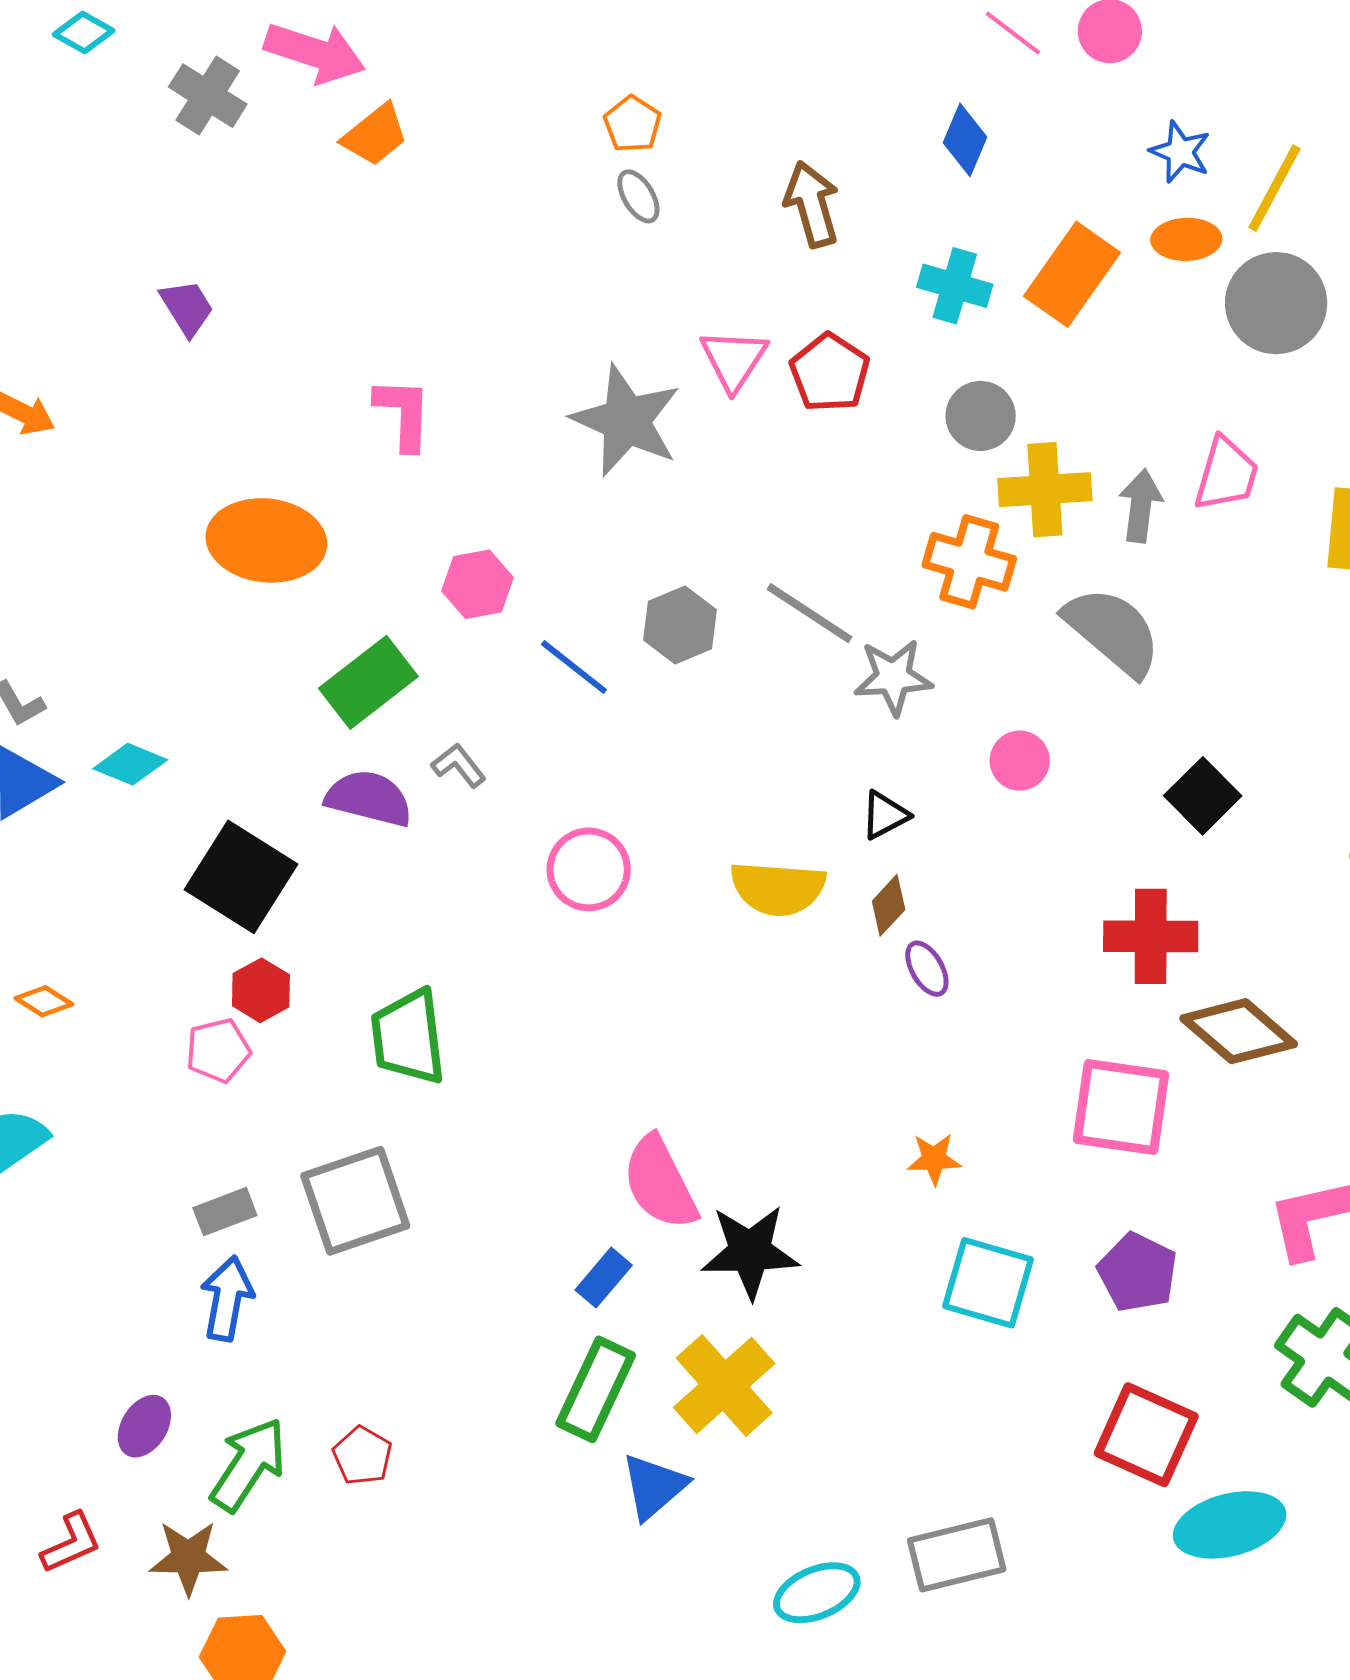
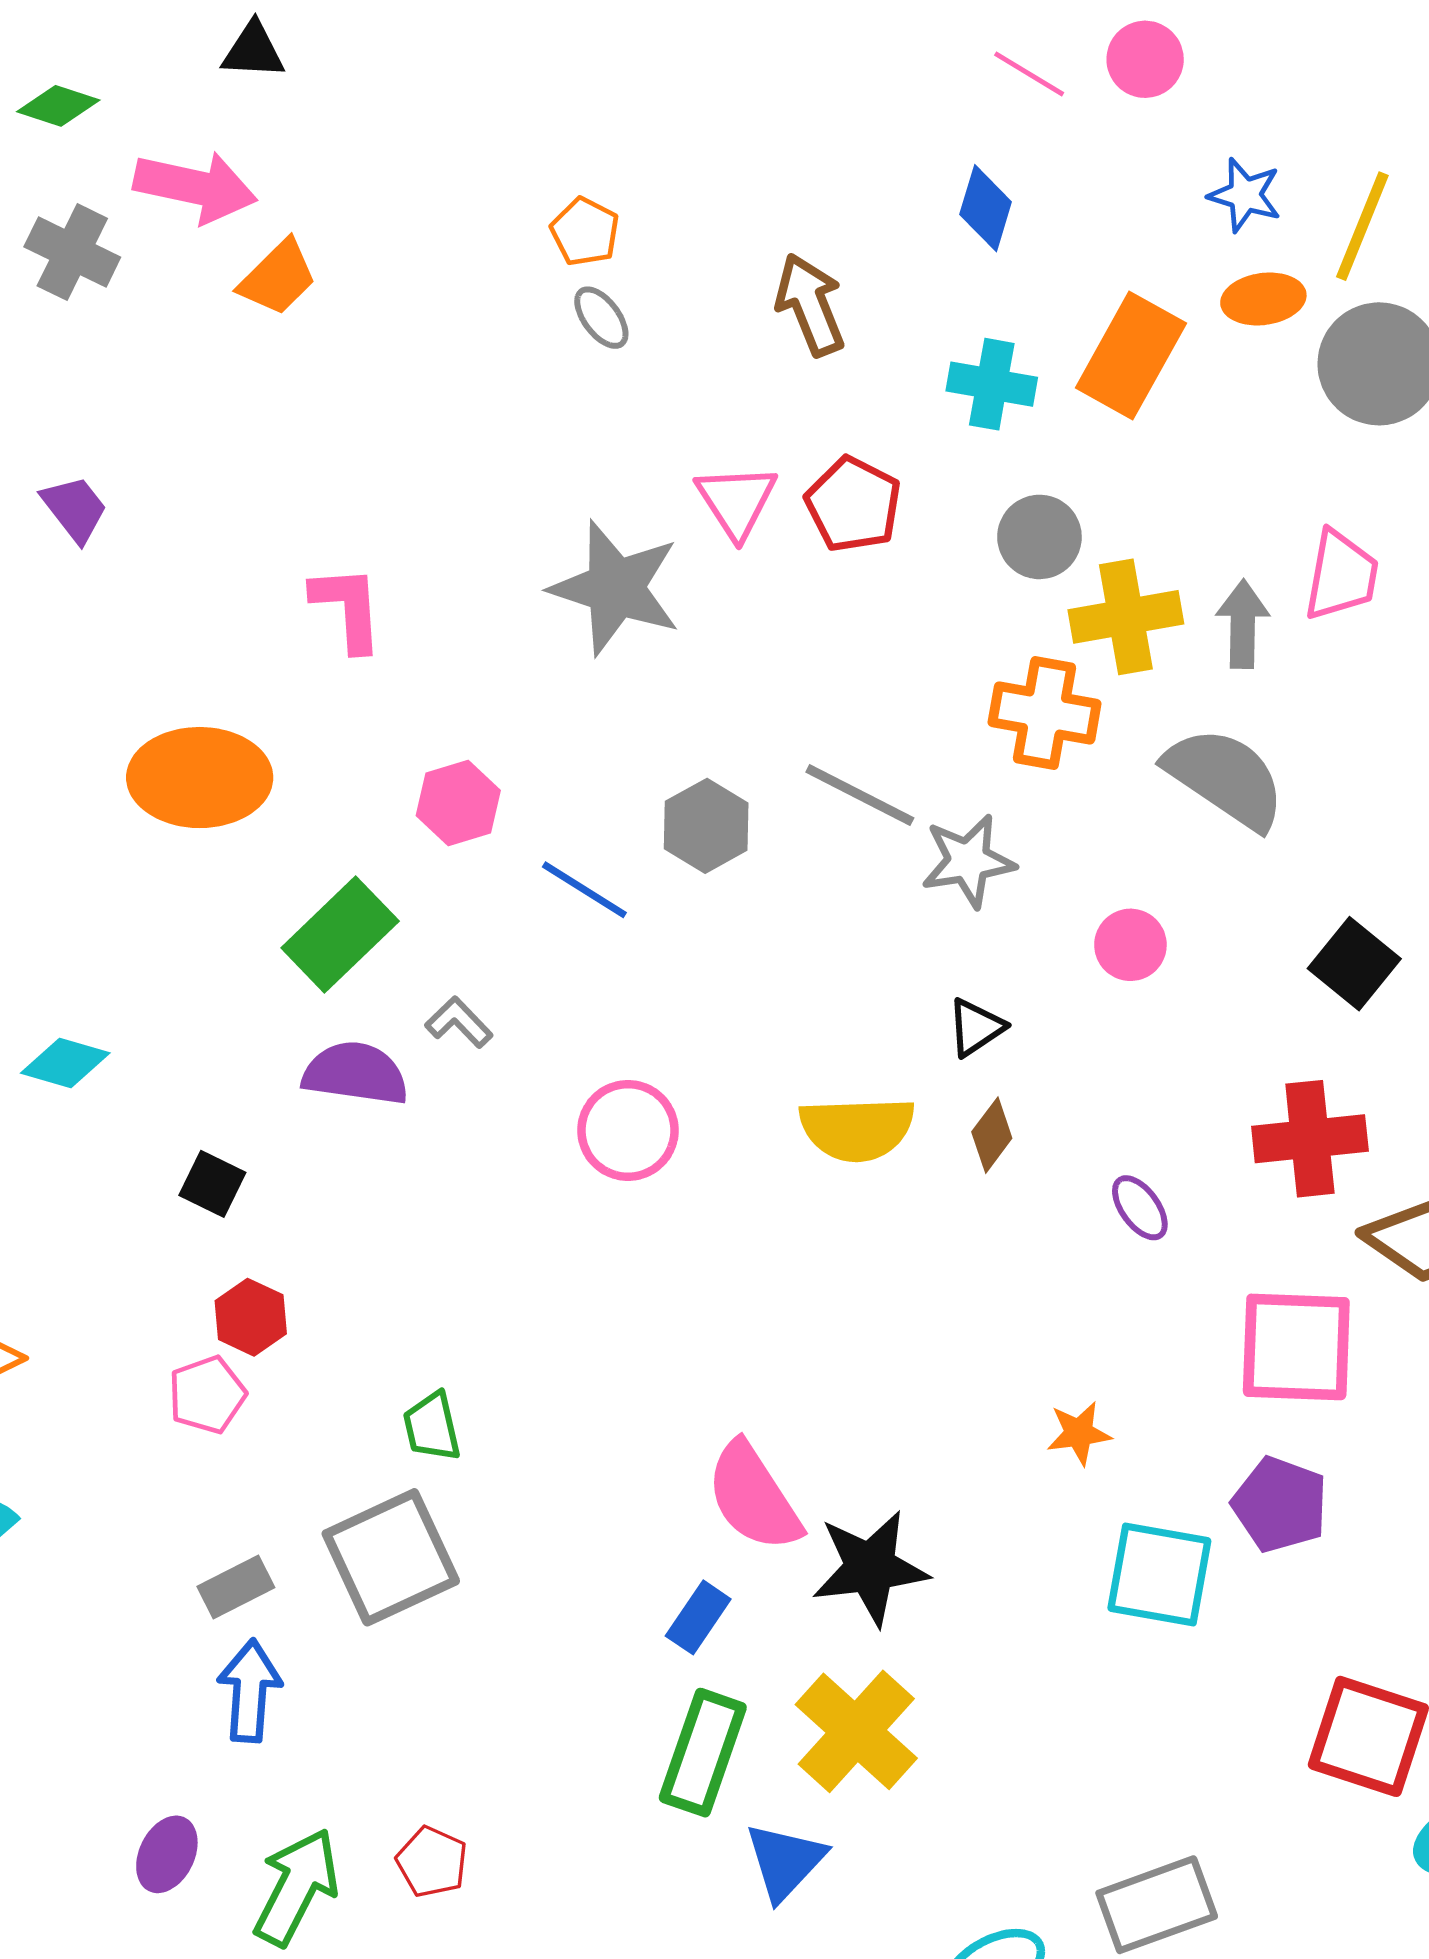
black square: (241, 877) -> (212, 1184), size x0.5
purple ellipse: (927, 969) -> (1140, 1208), moved
green trapezoid: (408, 1037) -> (432, 1427), moved, size x0.6
purple pentagon: (1137, 1272) -> (1280, 1505), moved

